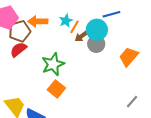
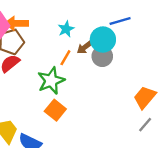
orange arrow: (38, 21) -> (17, 23), moved
orange line: (74, 27) -> (65, 58), moved
orange trapezoid: (129, 57) -> (145, 97), moved

